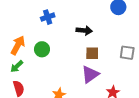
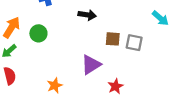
brown square: (92, 53) -> (113, 39), moved

